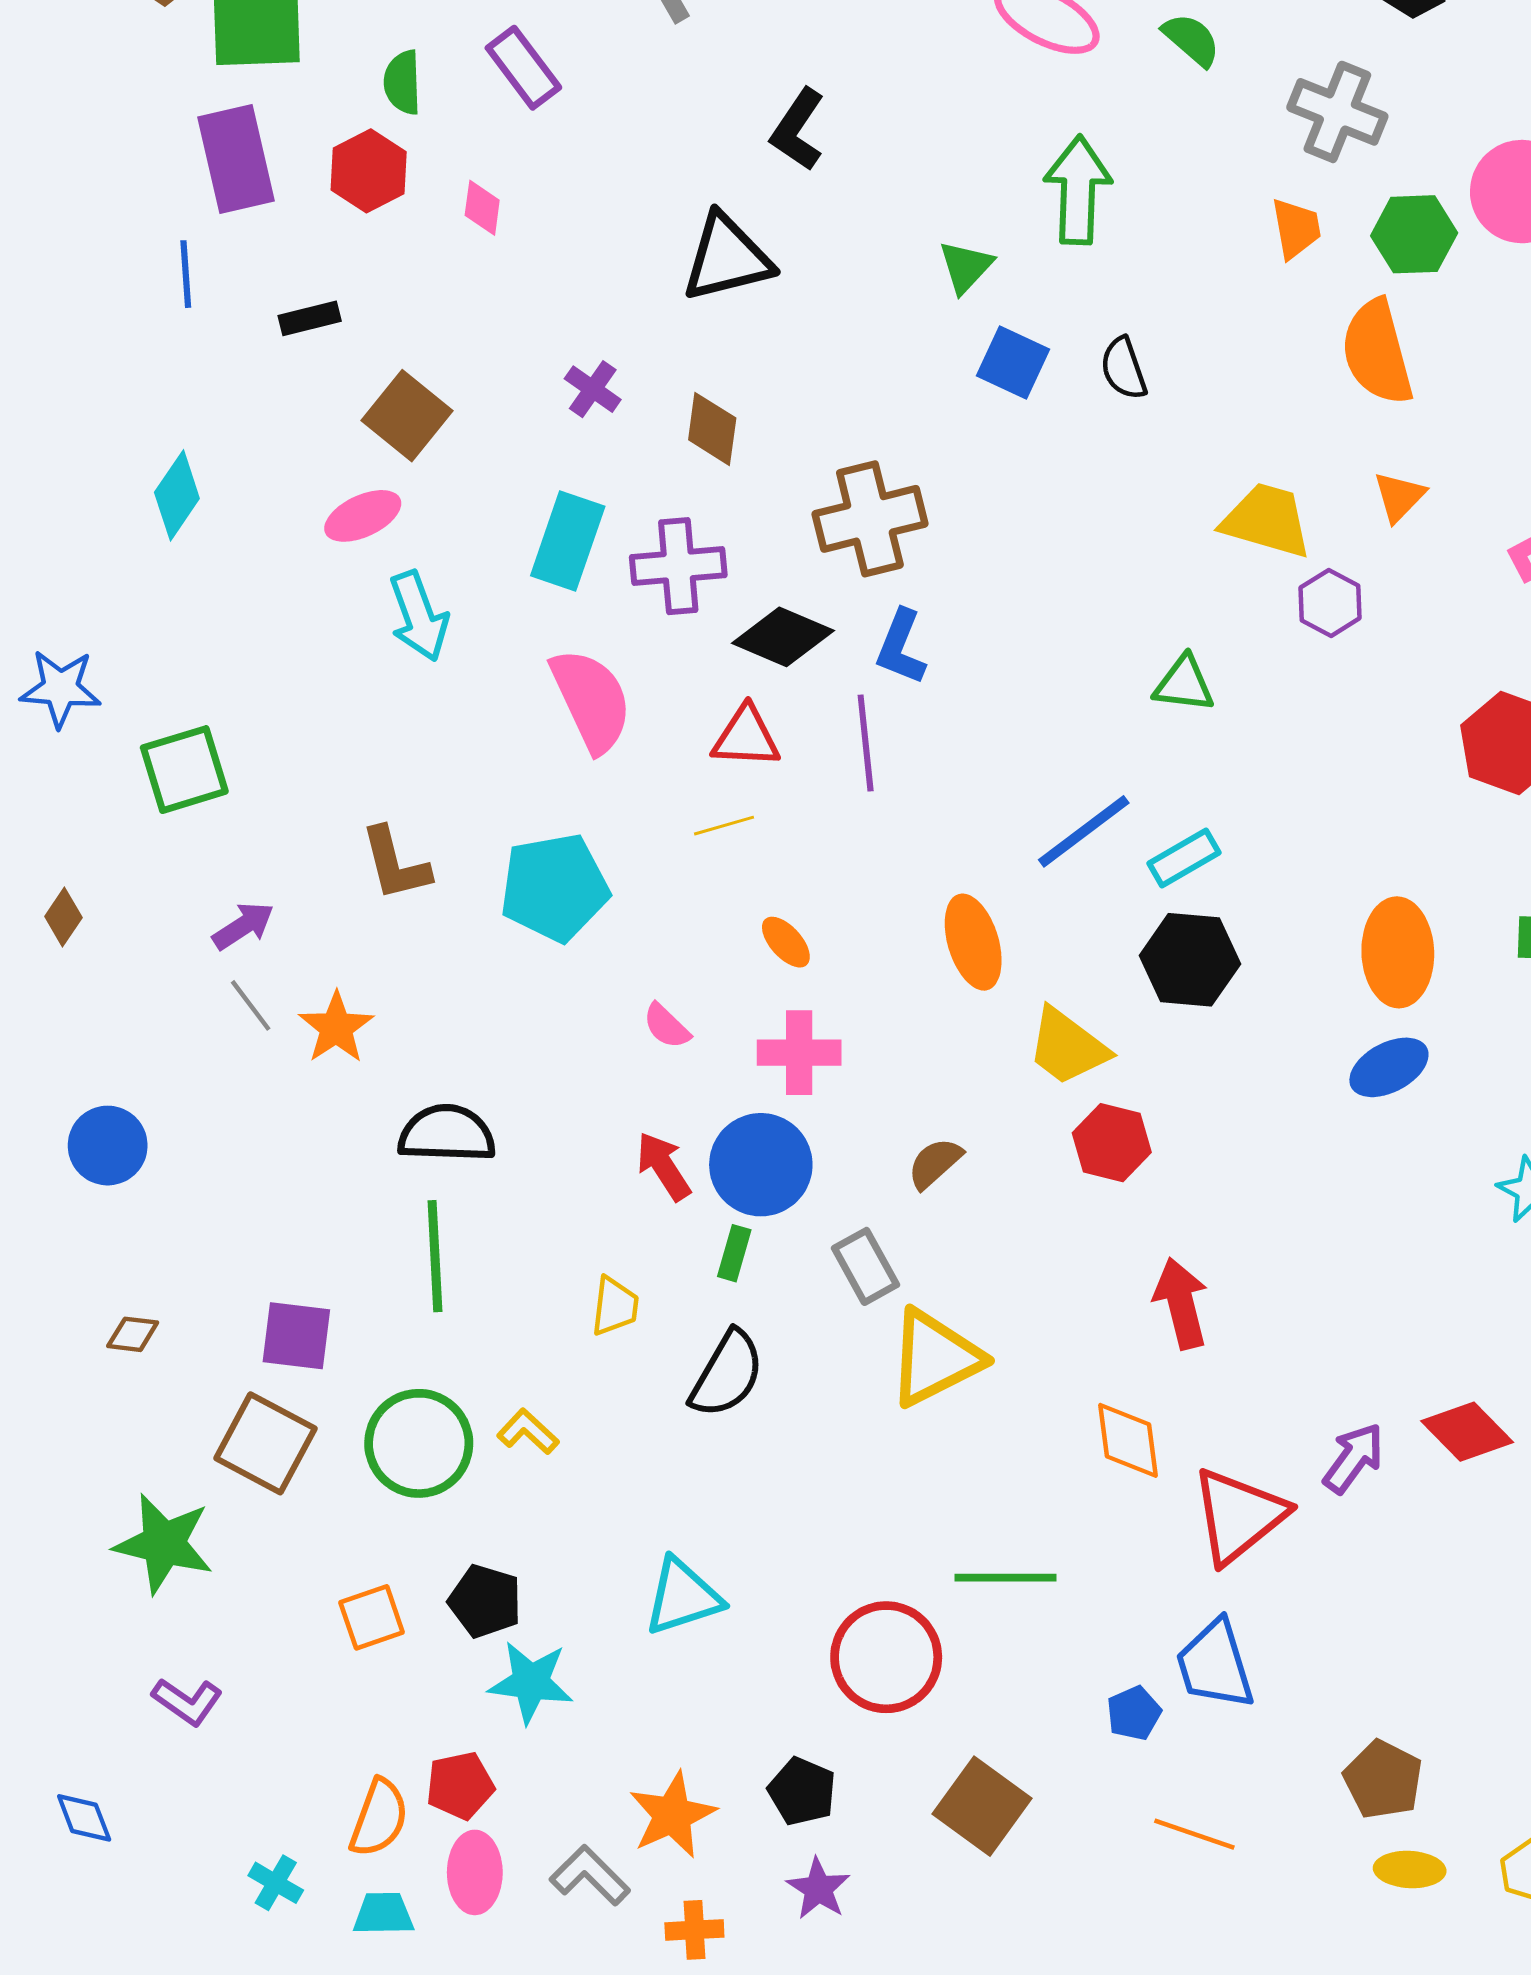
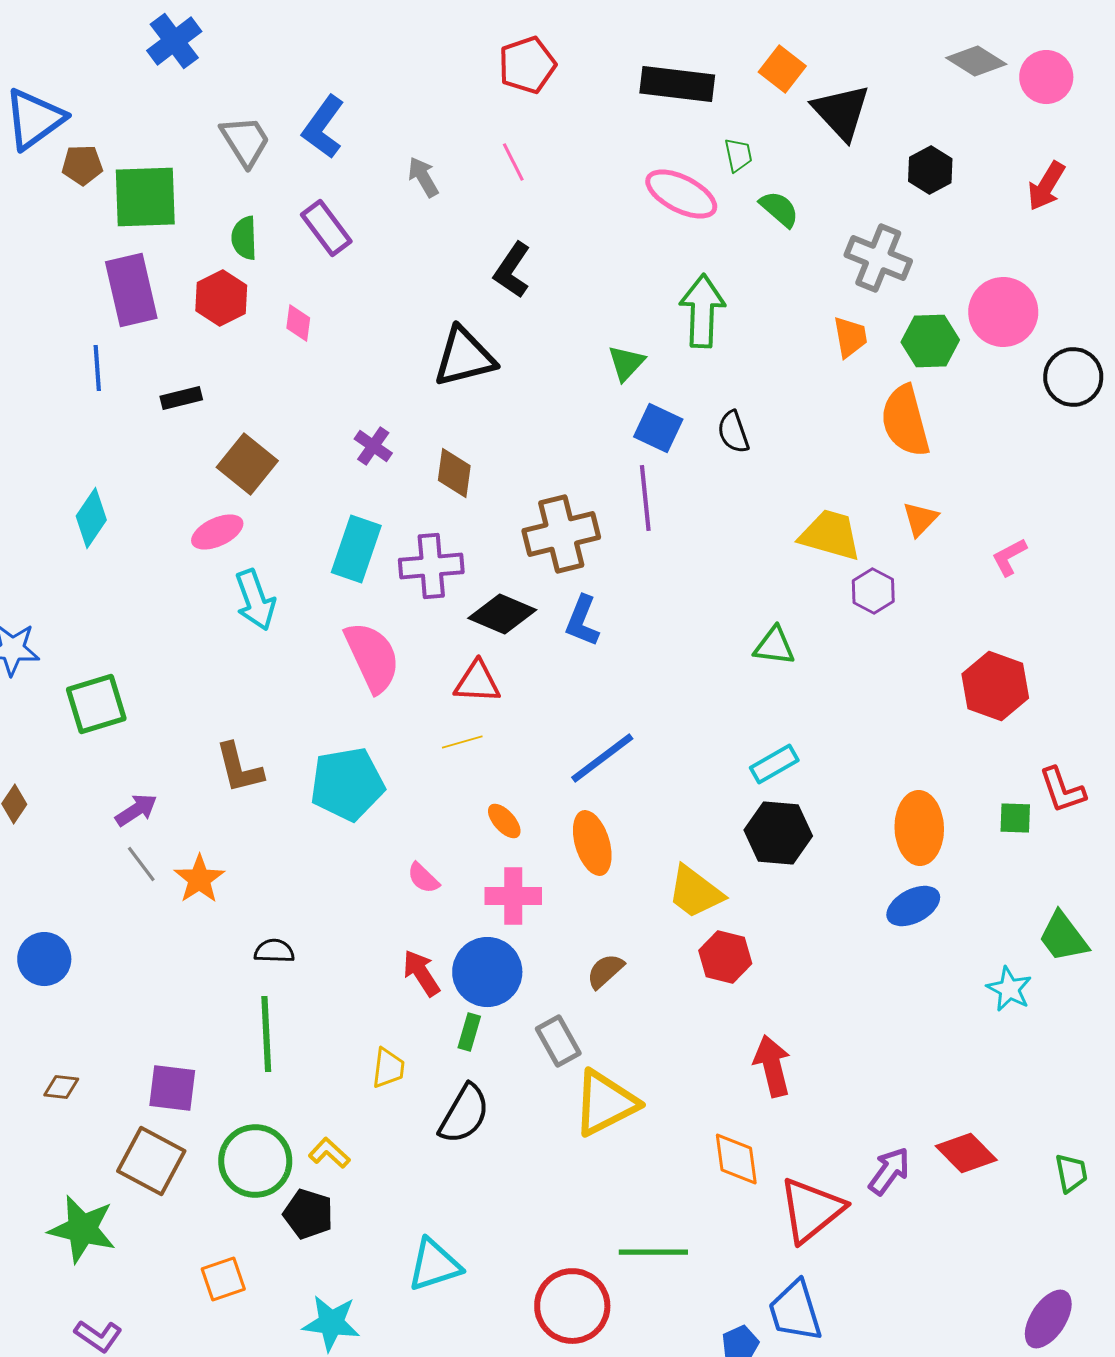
purple line: (866, 743) -> (645, 498), moved
blue line: (1084, 831) -> (602, 758), moved
orange ellipse: (973, 942) -> (592, 843), moved
black semicircle: (447, 1134) -> (274, 951), size x0.6
black pentagon: (485, 1601) -> (308, 1214), moved

